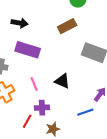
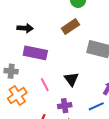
black triangle: (62, 81) -> (71, 79), turned 35
purple cross: (42, 108) -> (65, 106), moved

